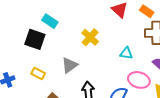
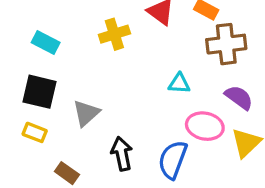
yellow cross: (90, 37) -> (114, 34), moved, turned 36
black square: (35, 39) -> (39, 92), moved

